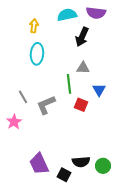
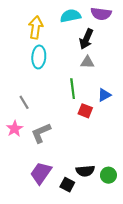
yellow arrow: (34, 26) -> (36, 27), size x1.5
gray triangle: (83, 68) -> (87, 62), moved
blue triangle: (99, 90) -> (104, 95), turned 32
gray L-shape: (46, 105) -> (41, 133), moved
purple trapezoid: (39, 164) -> (41, 173), turned 60

